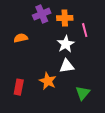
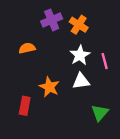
orange cross: (65, 18) -> (79, 25), turned 35
pink line: (85, 30) -> (105, 61), moved
orange star: (48, 81) -> (49, 87), moved

